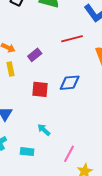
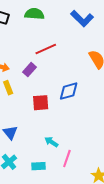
red line: (72, 39) -> (46, 49), moved
pink line: (69, 154) -> (67, 158), moved

